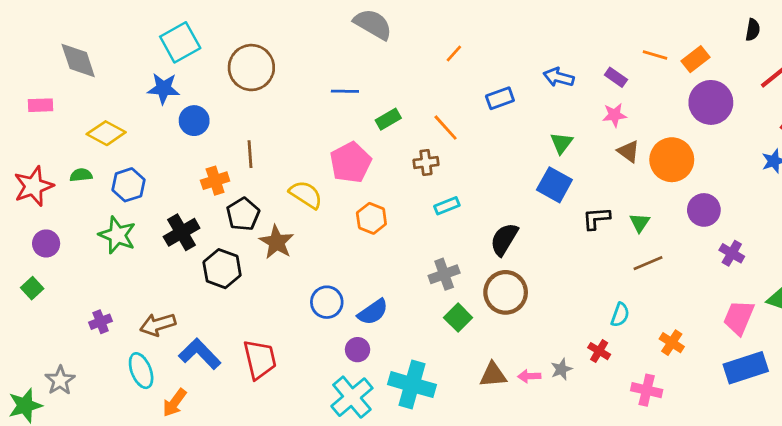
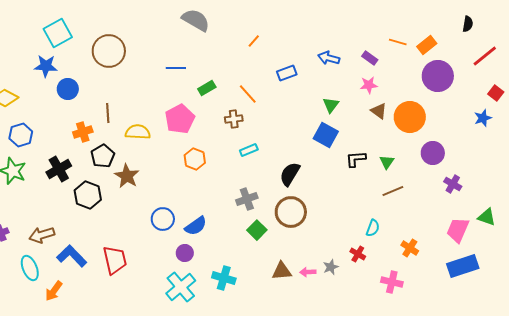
yellow semicircle: (306, 195) -> (138, 132), moved, turned -30
cyan cross: (412, 385) -> (224, 278), size x0.7

